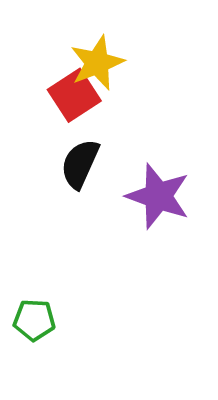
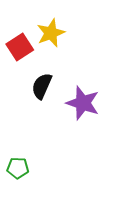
red square: (74, 95) -> (20, 47), moved

